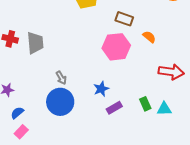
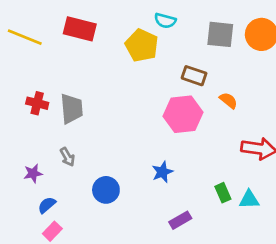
gray arrow: (61, 78) -> (67, 157), moved
blue circle: (60, 102) -> (106, 190), size x0.7
purple rectangle: (114, 108) -> (180, 220), moved

